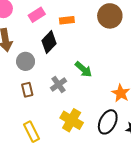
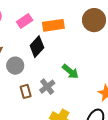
orange rectangle: (67, 20) -> (53, 25), size x1.5
brown rectangle: (27, 90) -> (26, 91), moved

